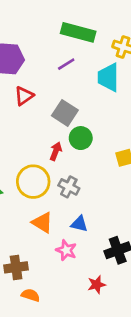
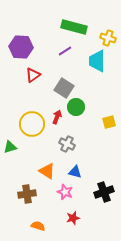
yellow circle: (33, 182) -> (32, 124), moved
brown cross: (16, 267) -> (27, 194), moved
red star: (97, 285) -> (73, 218), moved

